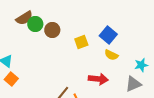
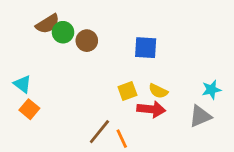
blue square: (108, 35) -> (146, 48), moved, turned -36
yellow square: (81, 42) -> (127, 91), moved
yellow semicircle: (111, 55) -> (158, 91), moved

